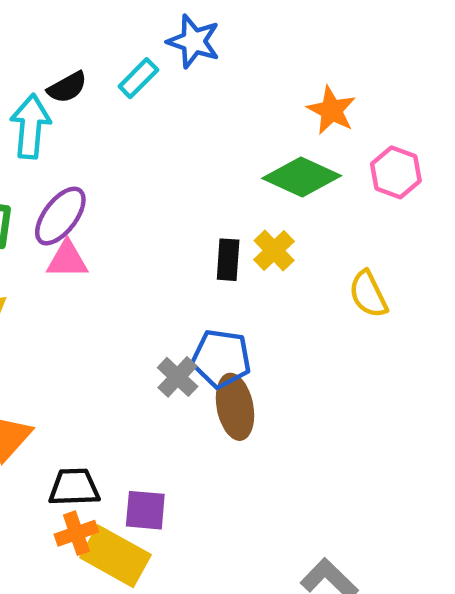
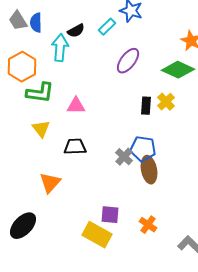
purple ellipse: (60, 216) -> (128, 61), moved
black trapezoid: (74, 487) -> (75, 147), moved
orange cross: (76, 533) -> (148, 225), moved, turned -36

